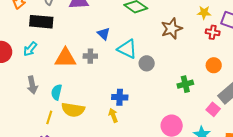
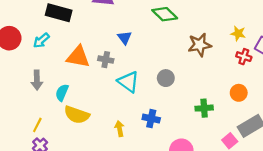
cyan triangle: (127, 49) -> (128, 82), moved
blue cross: (120, 97) -> (151, 119), moved
yellow line: (49, 117) -> (37, 125), moved

